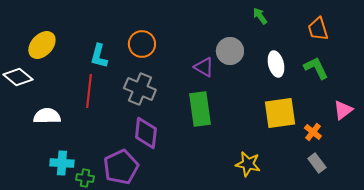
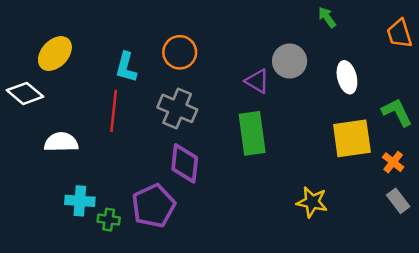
green L-shape: (316, 68) -> (397, 112), moved

